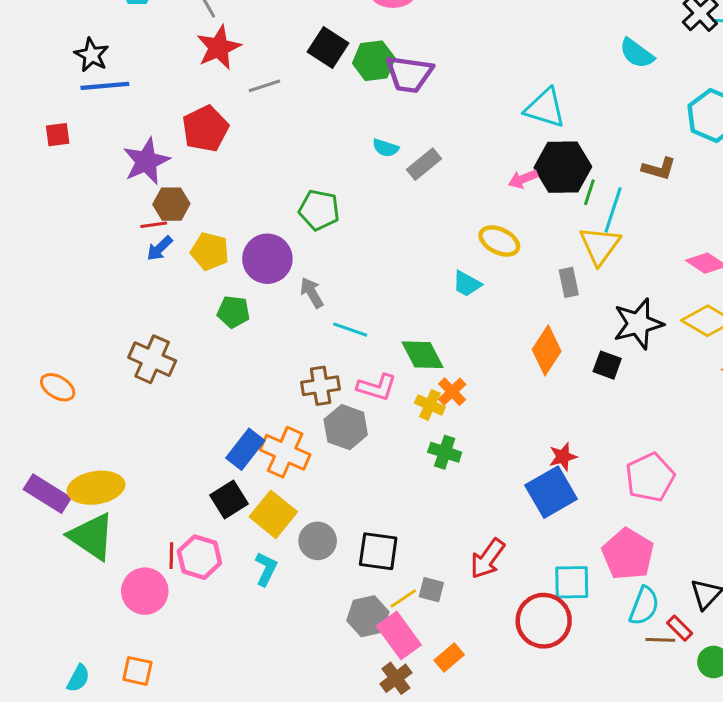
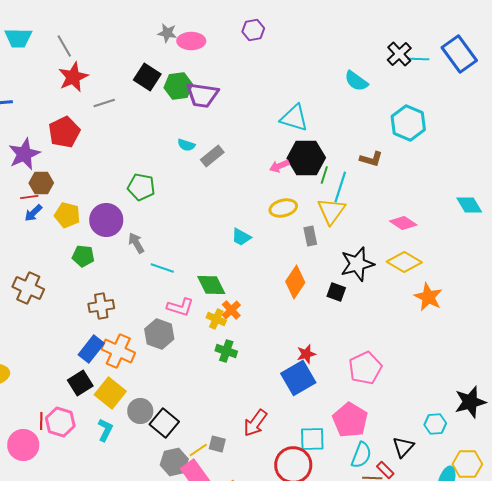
yellow ellipse: (499, 241) -> (283, 208), moved, turned -40
brown cross: (321, 386) -> (101, 306), moved
black square: (378, 551) -> (164, 423), moved, turned 32

